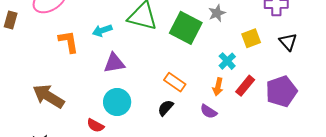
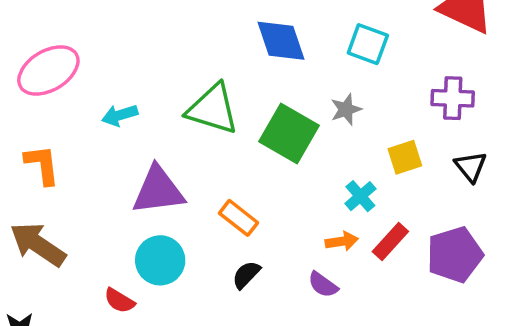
cyan arrow: (102, 30) -> (120, 115), moved
orange L-shape: (69, 42) -> (42, 165), moved
purple triangle: (114, 63) -> (158, 190), size x1.4
orange rectangle: (175, 82) -> (238, 218), moved
orange arrow: (218, 87) -> (342, 241), turned -114

